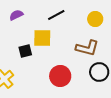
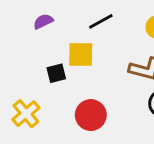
red circle: (60, 76) -> (91, 115), moved

